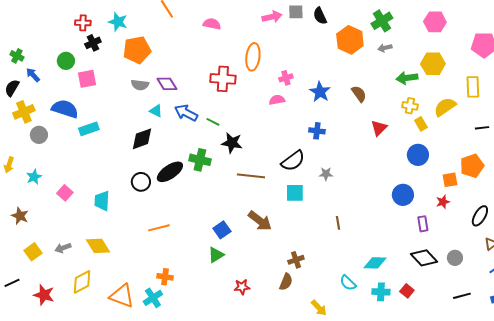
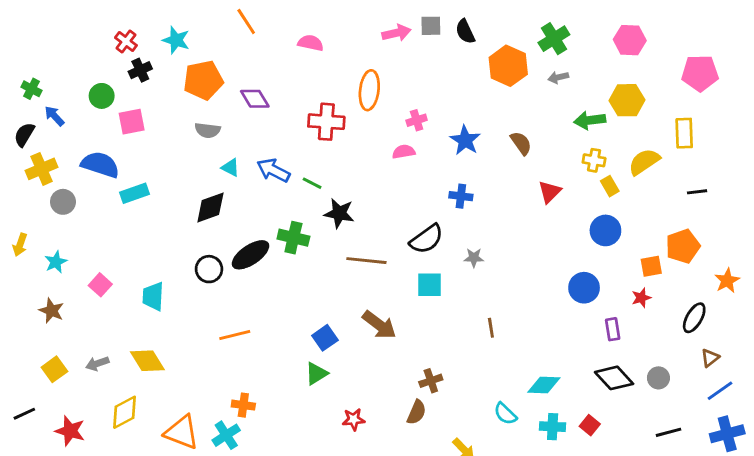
red cross: (83, 23) -> (126, 42), turned 35
purple diamond: (167, 84) -> (255, 99), moved
brown star: (20, 216) -> (52, 311), moved

